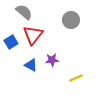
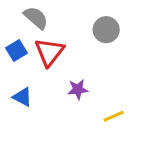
blue square: (11, 42) -> (16, 51), moved
blue triangle: (31, 65) -> (22, 97), moved

